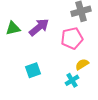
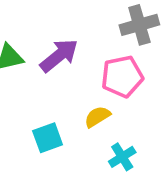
yellow semicircle: (82, 64) -> (97, 117), moved

